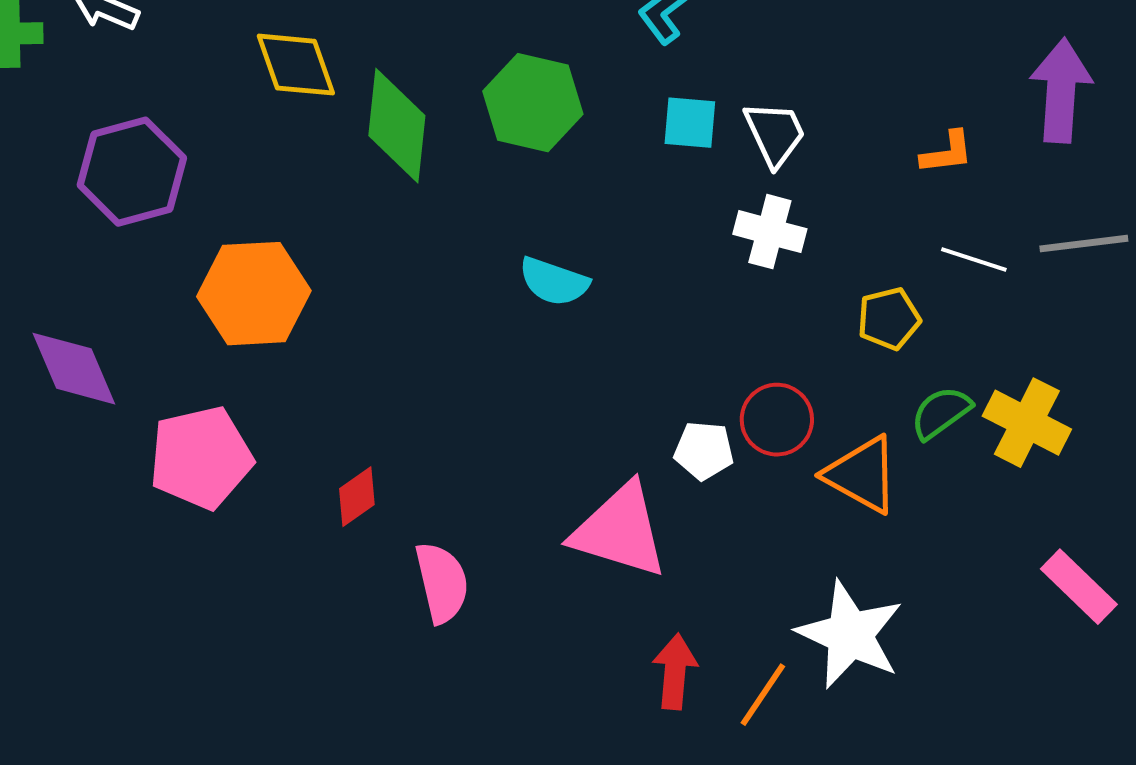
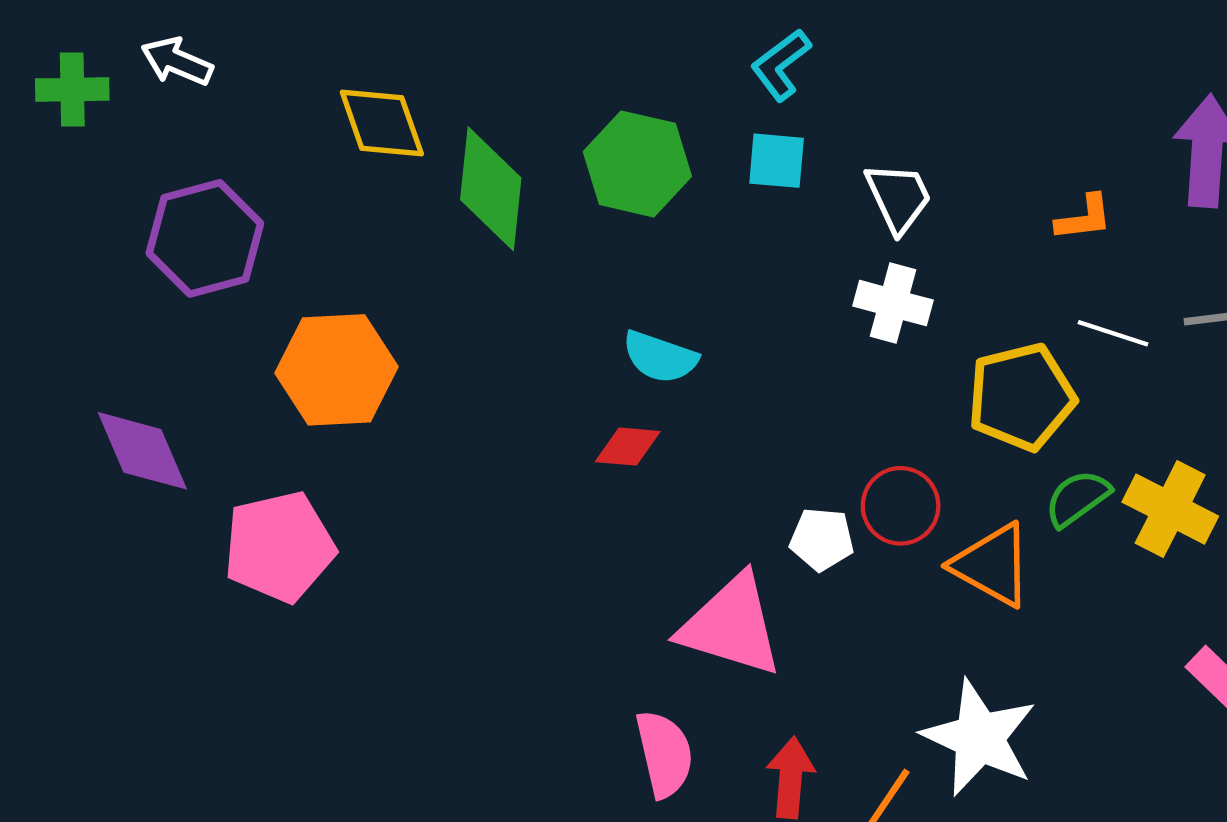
cyan square: (690, 123) -> (777, 161), moved
yellow pentagon: (889, 319) -> (1021, 397), size x1.6
red diamond: (357, 497) -> (628, 447), moved, turned 40
pink semicircle: (442, 583) -> (664, 754), moved

